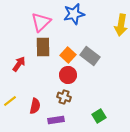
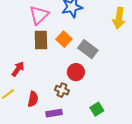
orange square: (68, 55) -> (64, 39), moved
red arrow: (19, 64) -> (18, 69), moved
red circle: (68, 75) -> (76, 72), moved

